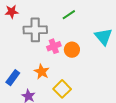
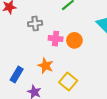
gray cross: (35, 30) -> (35, 24), size x0.6
pink cross: (54, 46) -> (56, 39), turned 32

